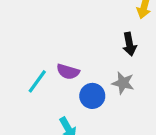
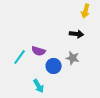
black arrow: (130, 44) -> (77, 34), turned -72

